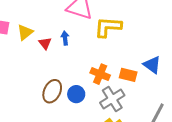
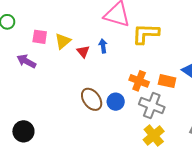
brown ellipse: (52, 91) -> (92, 99), turned -60
gray cross: (112, 99) -> (152, 106), turned -35

